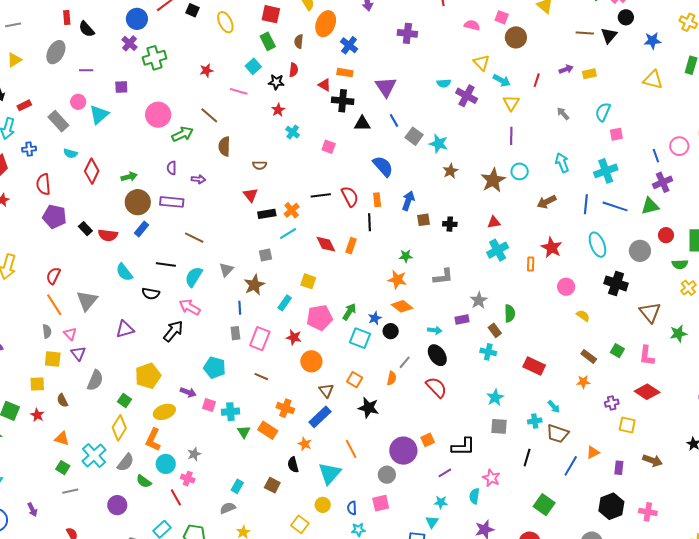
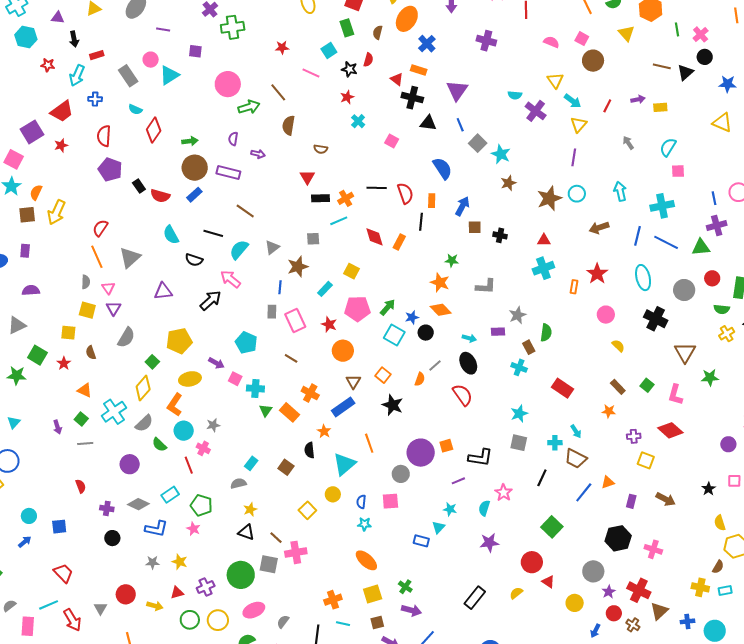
pink rectangle: (260, 339) -> (295, 321), turned -55
purple arrow: (32, 510) -> (57, 427), moved

